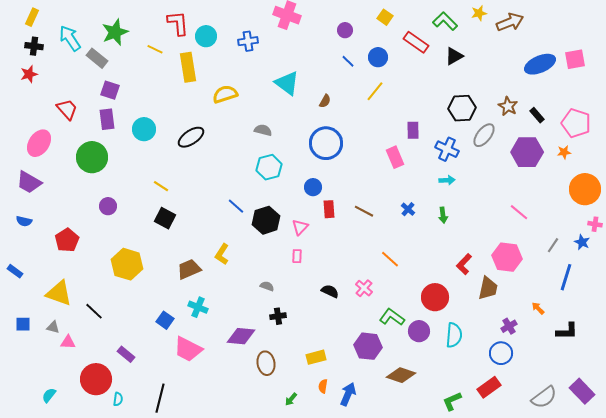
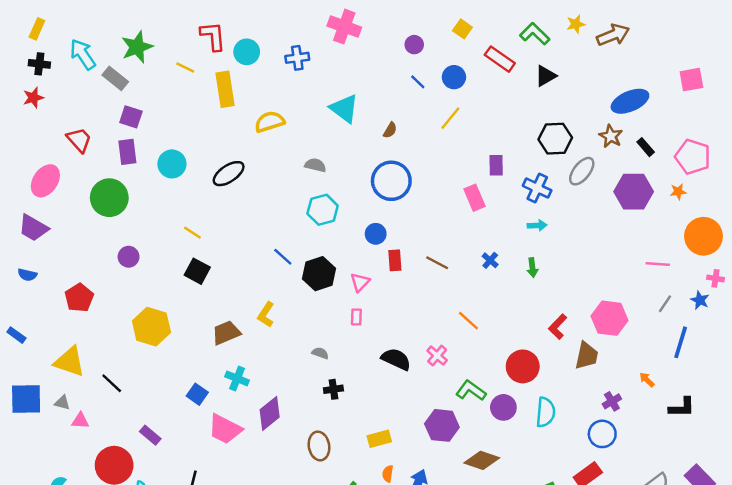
blue ellipse: (540, 64) -> (630, 101), moved
pink line: (519, 212) -> (658, 264), moved, turned -36
black semicircle: (330, 291) -> (396, 359), size x1.4
blue square: (23, 324) -> (26, 399), size x1.8
purple diamond: (241, 336) -> (270, 413), moved, turned -44

